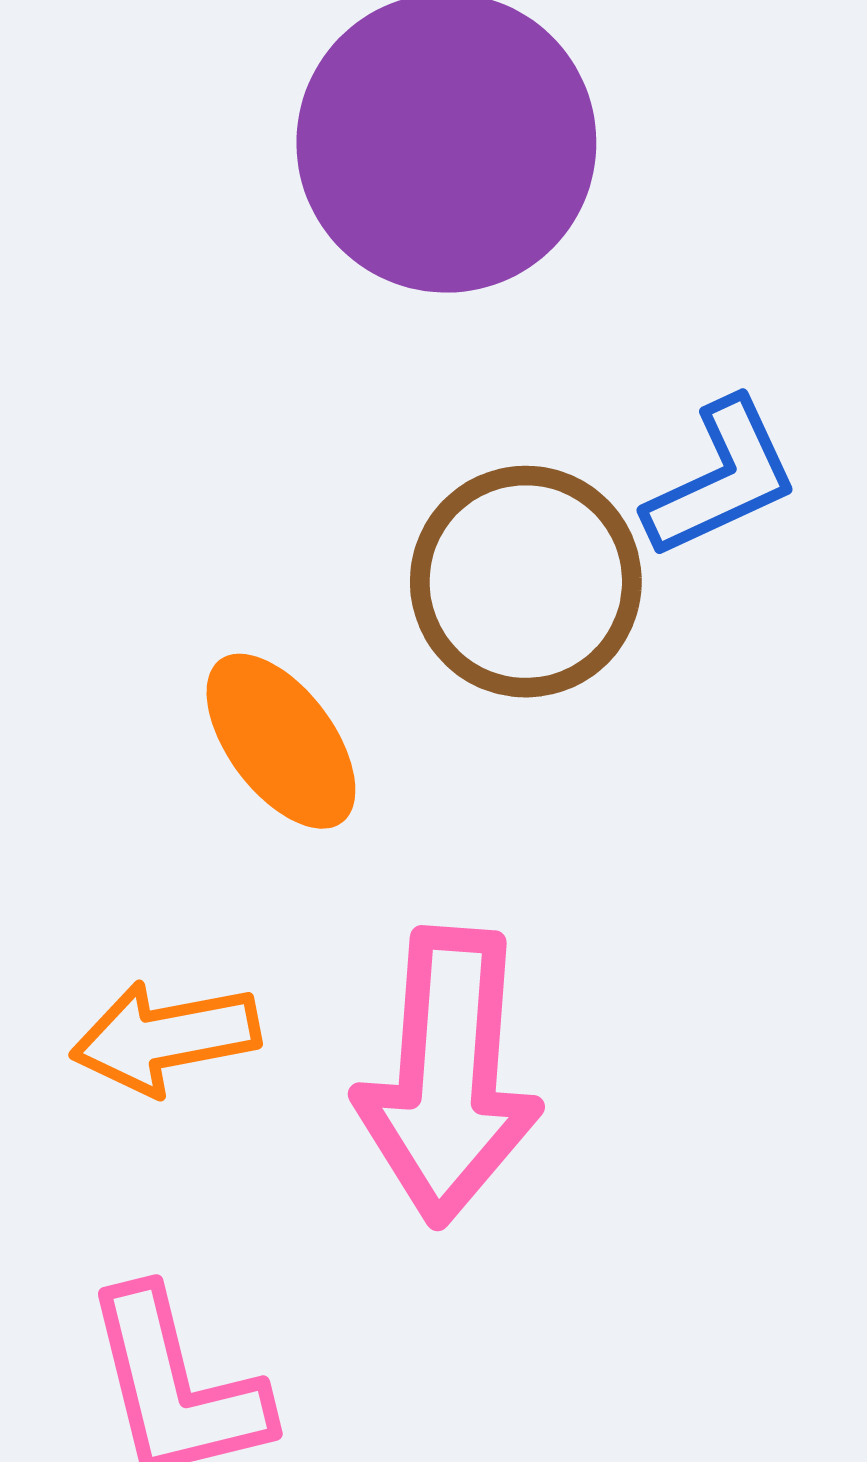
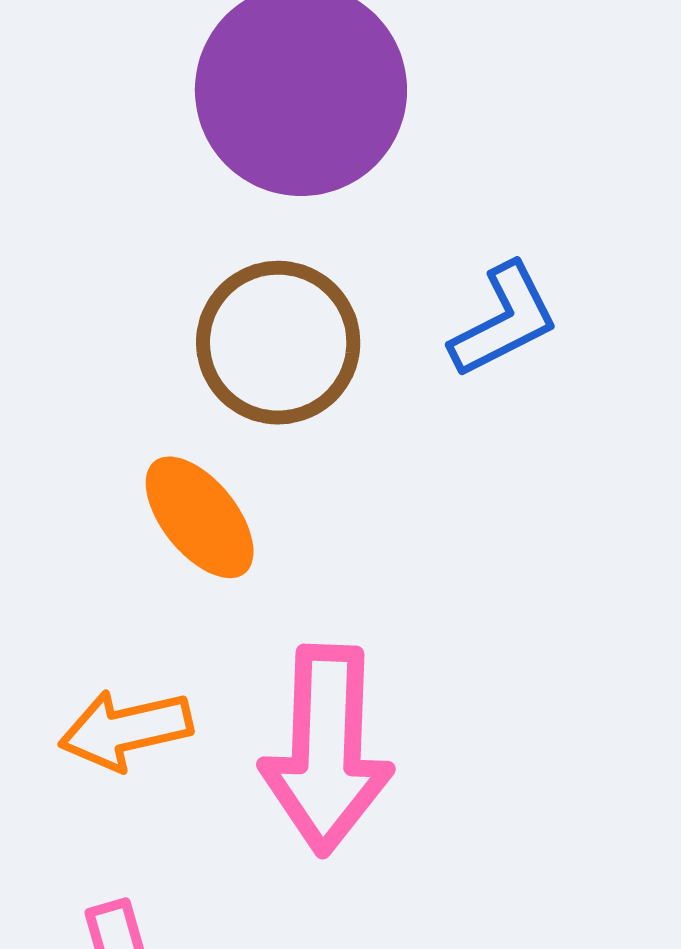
brown circle: (526, 582) -> (278, 343), moved

